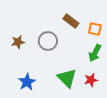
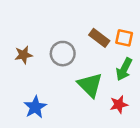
brown rectangle: (71, 21) -> (99, 38), moved
green triangle: (67, 78) -> (90, 85), moved

